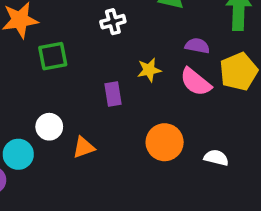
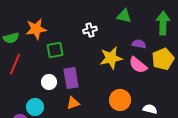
yellow star: (149, 70) -> (111, 58), size x1.6
purple rectangle: (113, 94) -> (71, 78), moved, size x1.5
white circle: (49, 127) -> (49, 82), moved

